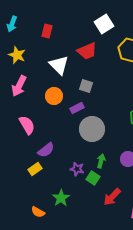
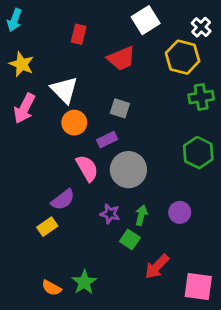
red rectangle: (47, 31) -> (79, 34), moved
white triangle: (59, 65) -> (64, 90), moved
pink semicircle: (27, 125) -> (87, 168), moved
purple star: (77, 169) -> (110, 214), moved
green star: (61, 198) -> (84, 282), moved

